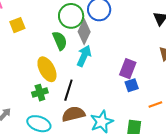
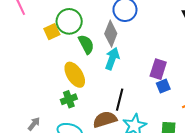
green circle: (71, 16) -> (69, 21), moved
yellow square: (17, 25) -> (52, 32), moved
black line: (68, 90) -> (120, 100), moved

